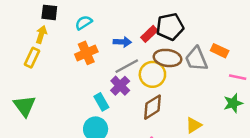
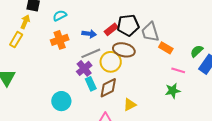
gray trapezoid: (196, 59) -> (150, 32), moved
cyan rectangle: (101, 102) -> (91, 84), moved
yellow triangle: (194, 125) -> (130, 105), moved

